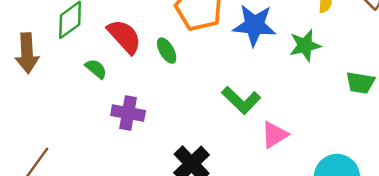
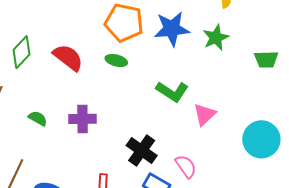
green ellipse: (167, 51) -> (116, 60), moved, turned -35
green semicircle: (96, 69) -> (38, 118), moved

